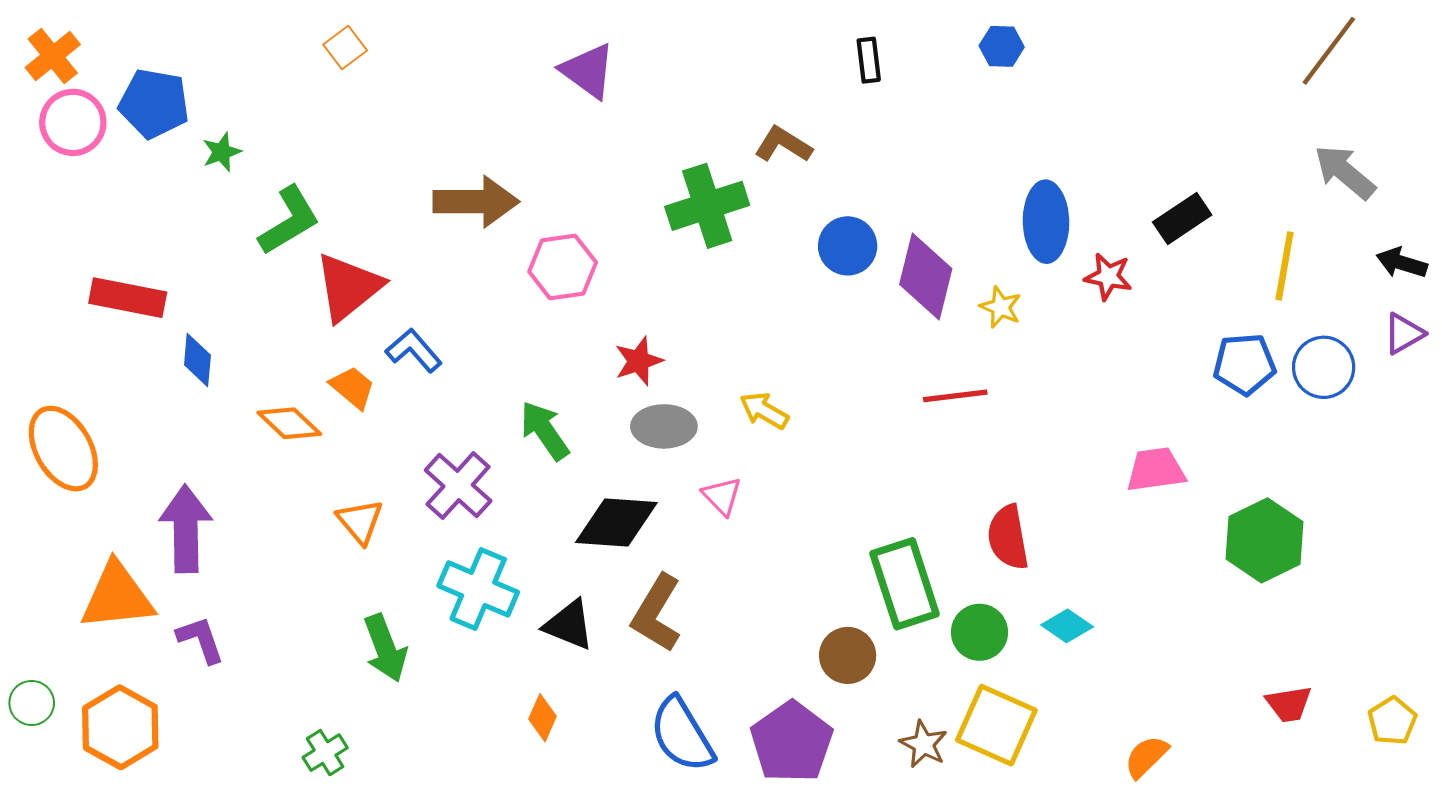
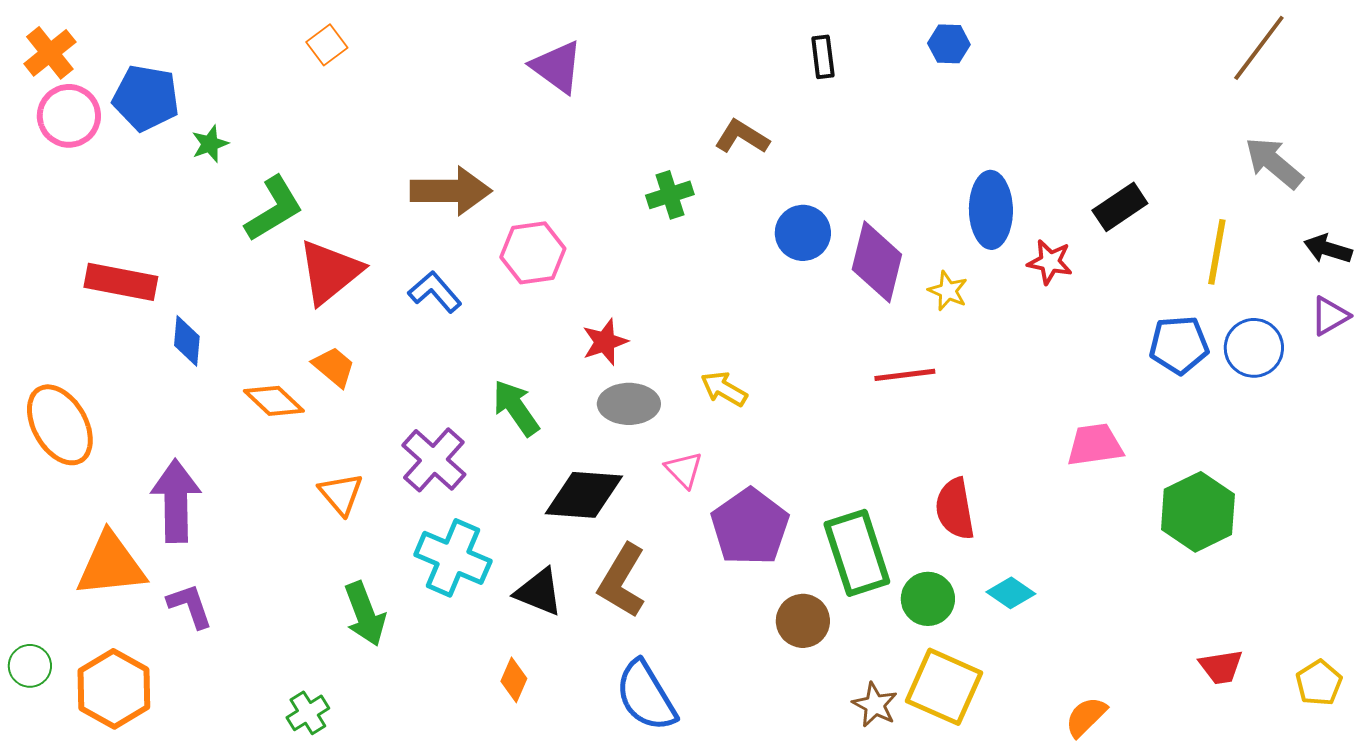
green cross: (707, 206) -> (670, 195), size x0.6
blue L-shape: (414, 350) -> (435, 292), moved
purple pentagon: (792, 742) -> (750, 527), moved

